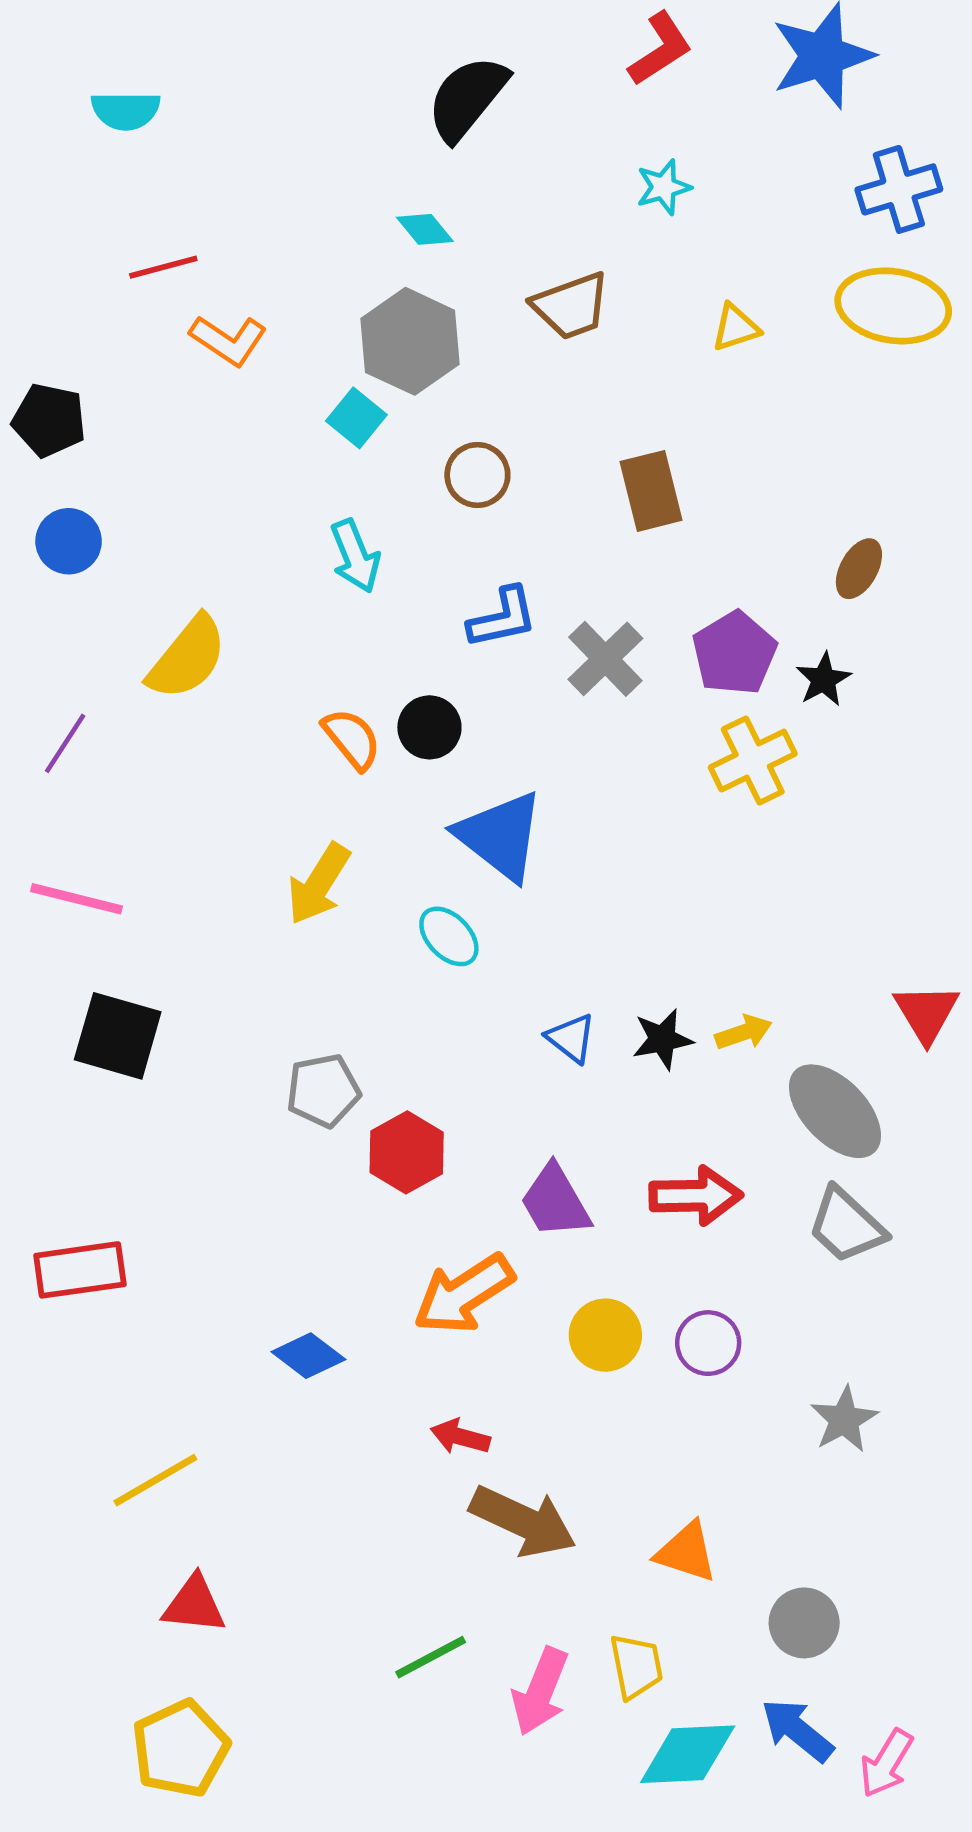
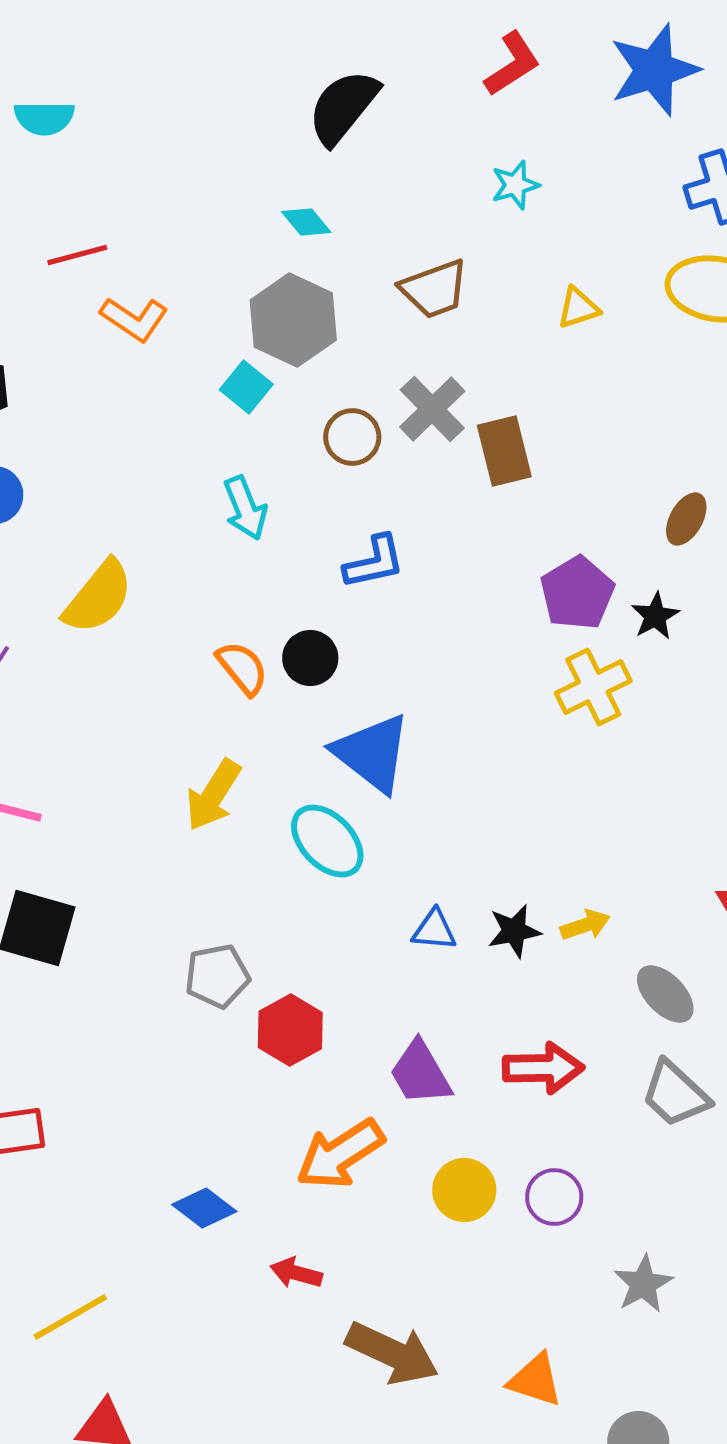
gray cross: (605, 659) -> (432, 409), moved
cyan ellipse: (449, 936) -> (327, 841), size x1.4
blue triangle: (571, 1038) -> (434, 930), turned -33
gray ellipse: (835, 1111) -> (665, 994), size x0.7
gray star: (844, 1420) -> (643, 1284), moved
red arrow: (460, 1437) -> (296, 1273), moved

